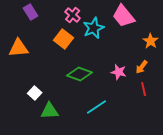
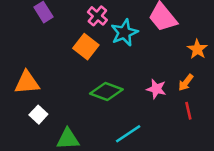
orange triangle: (19, 48) -> (27, 83), moved
white square: (35, 93) -> (38, 115), moved

